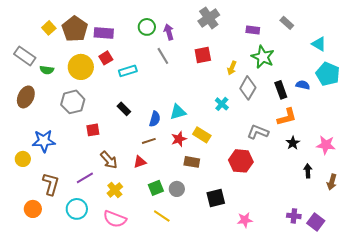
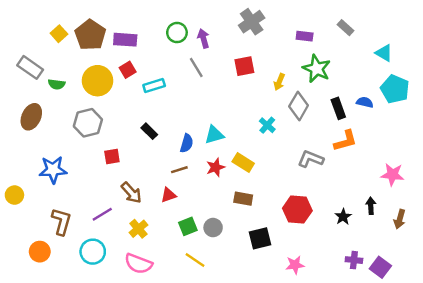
black star: (293, 143) -> (343, 217), moved
yellow circle: (23, 159) -> (14, 195), moved
red hexagon: (241, 161) -> (297, 209), moved
brown rectangle: (192, 162) -> (243, 199), moved

